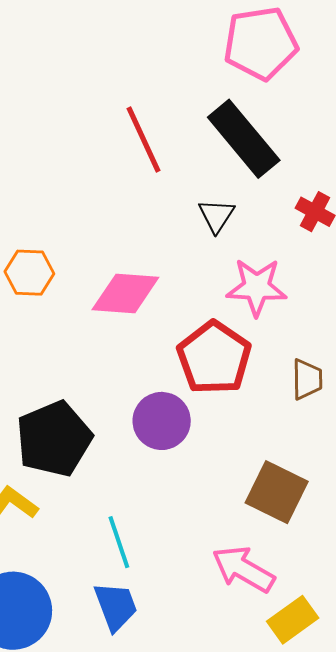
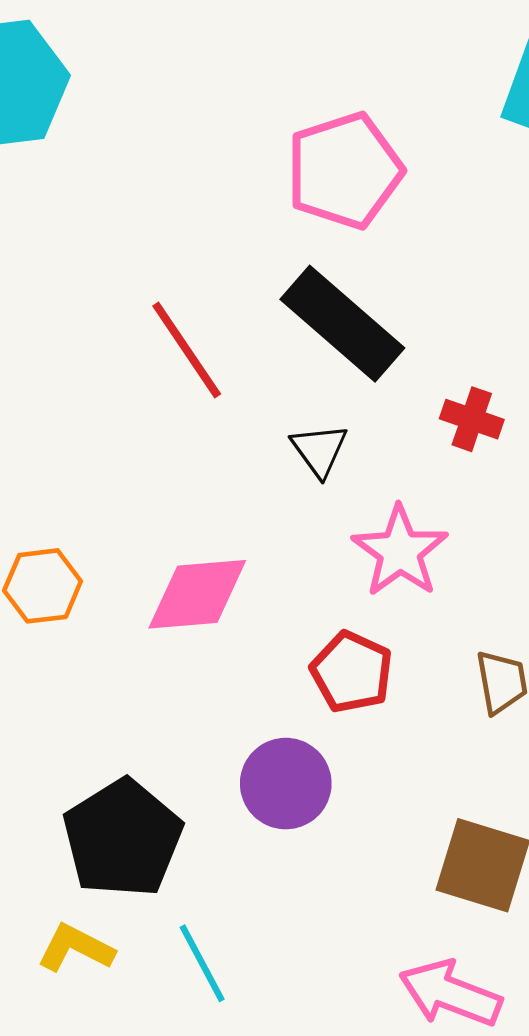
pink star: (257, 287) -> (400, 551), turned -30
red pentagon: (214, 358) -> (352, 672), size x0.7
cyan line: (119, 542) -> (202, 963), moved

